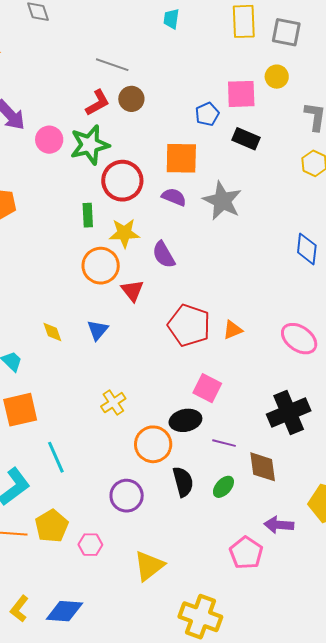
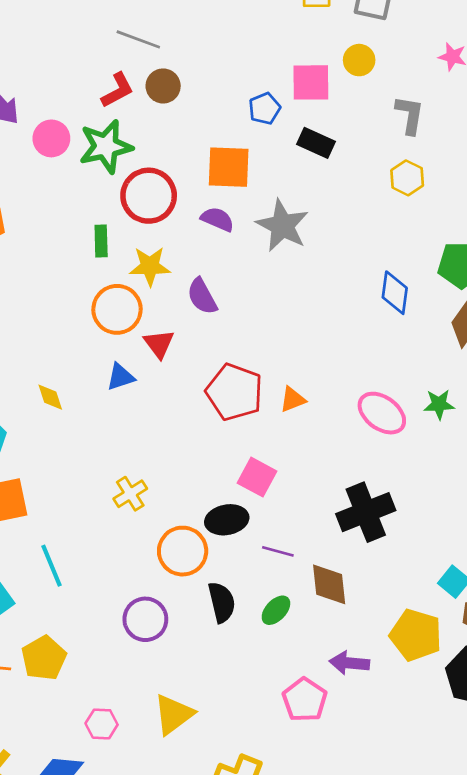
blue triangle: (98, 330) -> (121, 377), moved, turned 30
pink hexagon: (90, 545) -> (102, 724), moved

